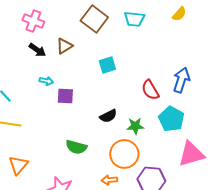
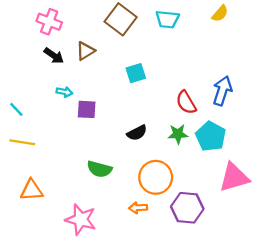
green star: (135, 126) -> (178, 134), moved
orange triangle: (18, 165) -> (32, 190), turned 45

